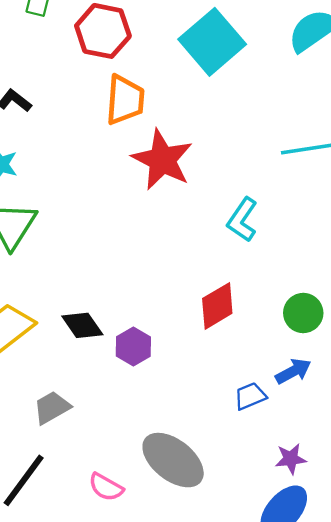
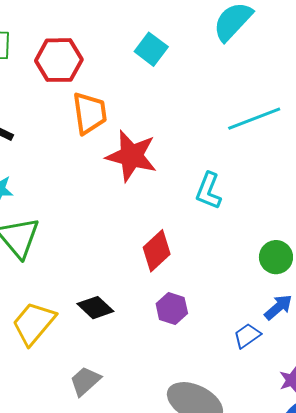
cyan square: (212, 42) -> (151, 49), size x0.6
red diamond: (217, 306) -> (157, 251), moved
purple hexagon: (133, 346) -> (172, 308), moved

